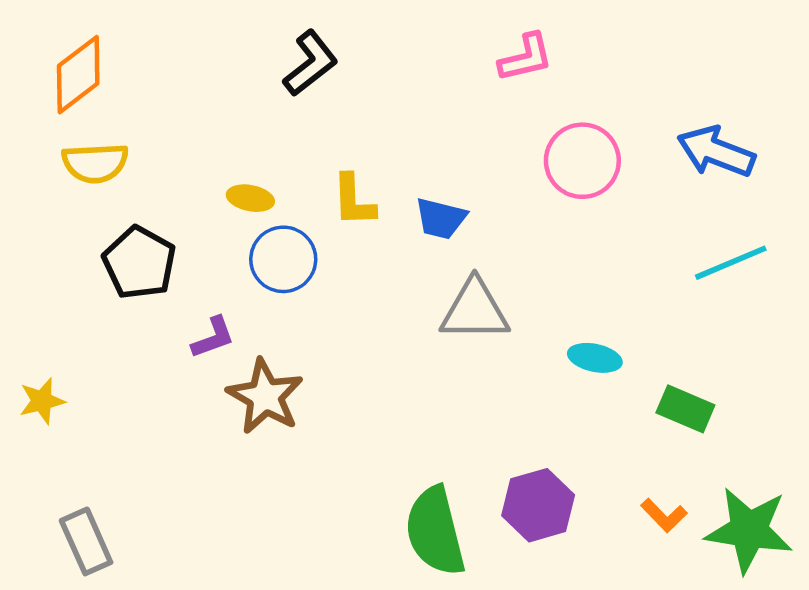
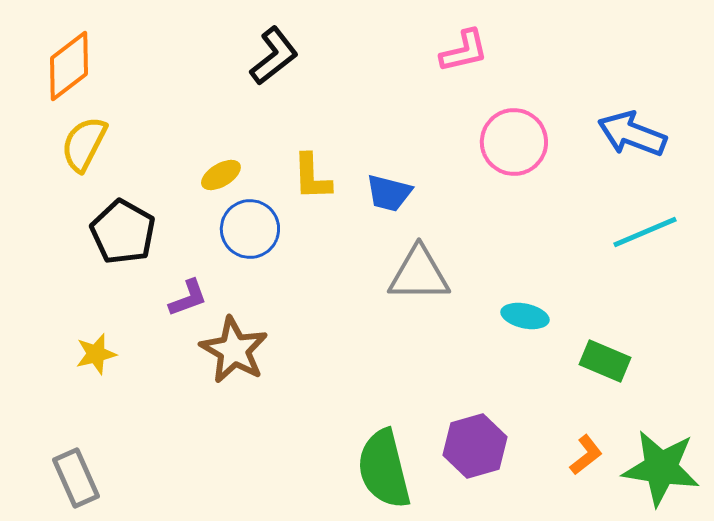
yellow semicircle: (95, 163) -> (84, 144), turned 120
yellow ellipse: (250, 198) -> (221, 175), turned -42
yellow star: (42, 401) -> (96, 354), moved
orange L-shape: (664, 515) -> (586, 455), turned -84

